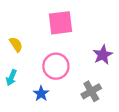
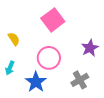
pink square: (60, 23) -> (53, 20), turned -30
blue star: (41, 94) -> (36, 82), size x1.5

